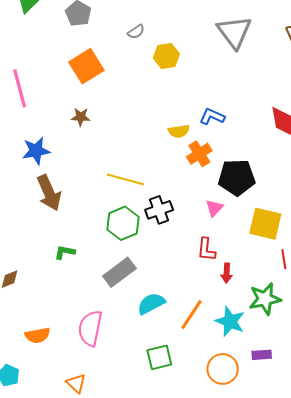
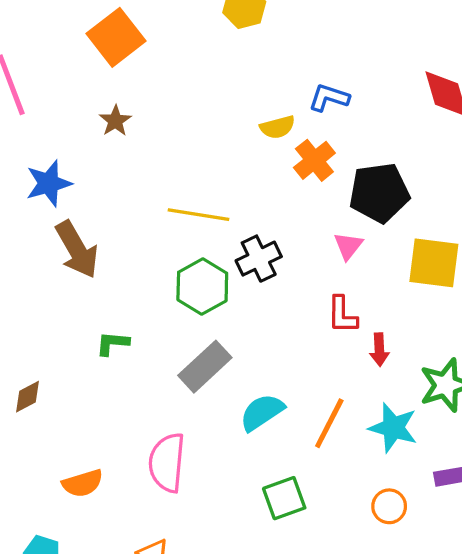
brown star: (81, 117) -> (115, 121), turned -30
orange circle: (223, 369) -> (389, 506), size x0.7

